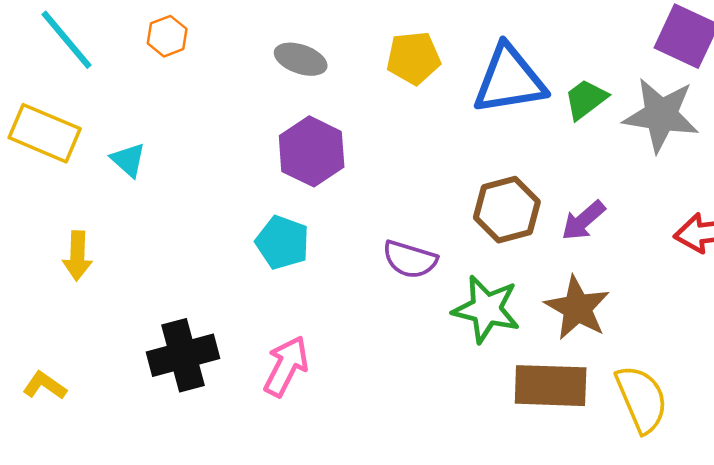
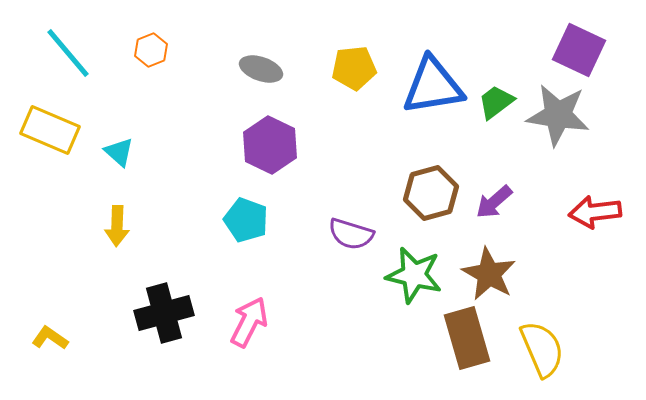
yellow arrow: (77, 256) -> (117, 226), moved
brown rectangle: (551, 386) -> (467, 338), turned 72

